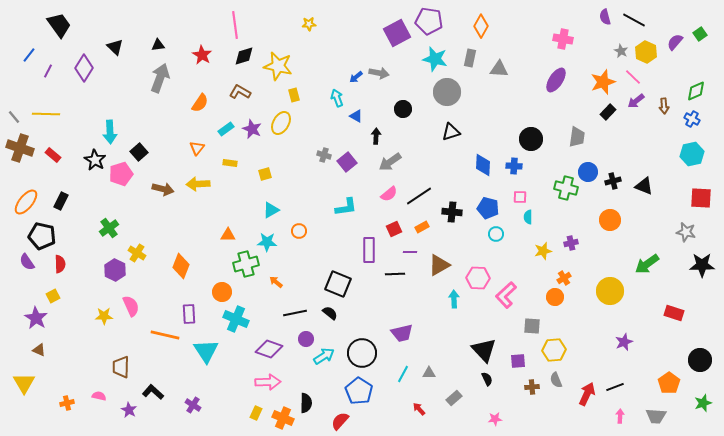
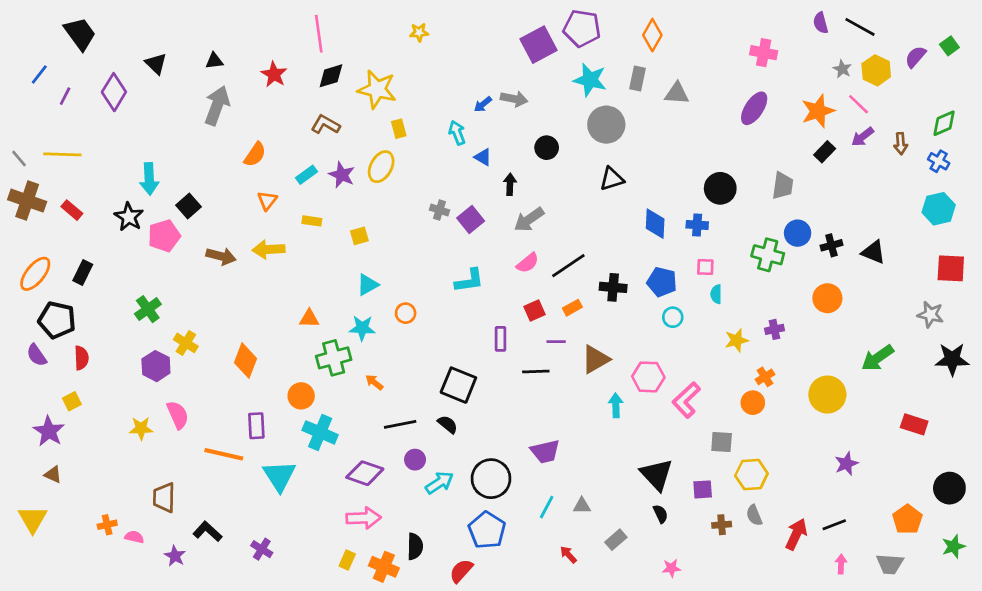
orange semicircle: (200, 103) -> (255, 154), moved
purple rectangle: (369, 250) -> (500, 339), size x0.7
orange cross: (67, 403) -> (107, 525), moved

